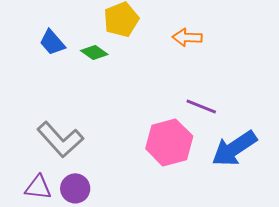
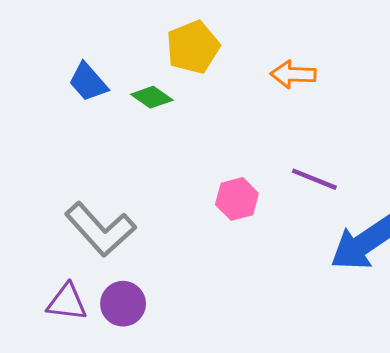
pink hexagon: (169, 142) -> (237, 199), moved, size x0.6

